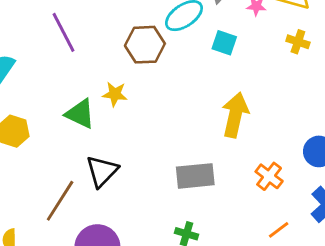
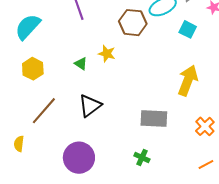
green triangle: (80, 114) -> (81, 64), size x0.6
brown line: (60, 201) -> (44, 111), moved

